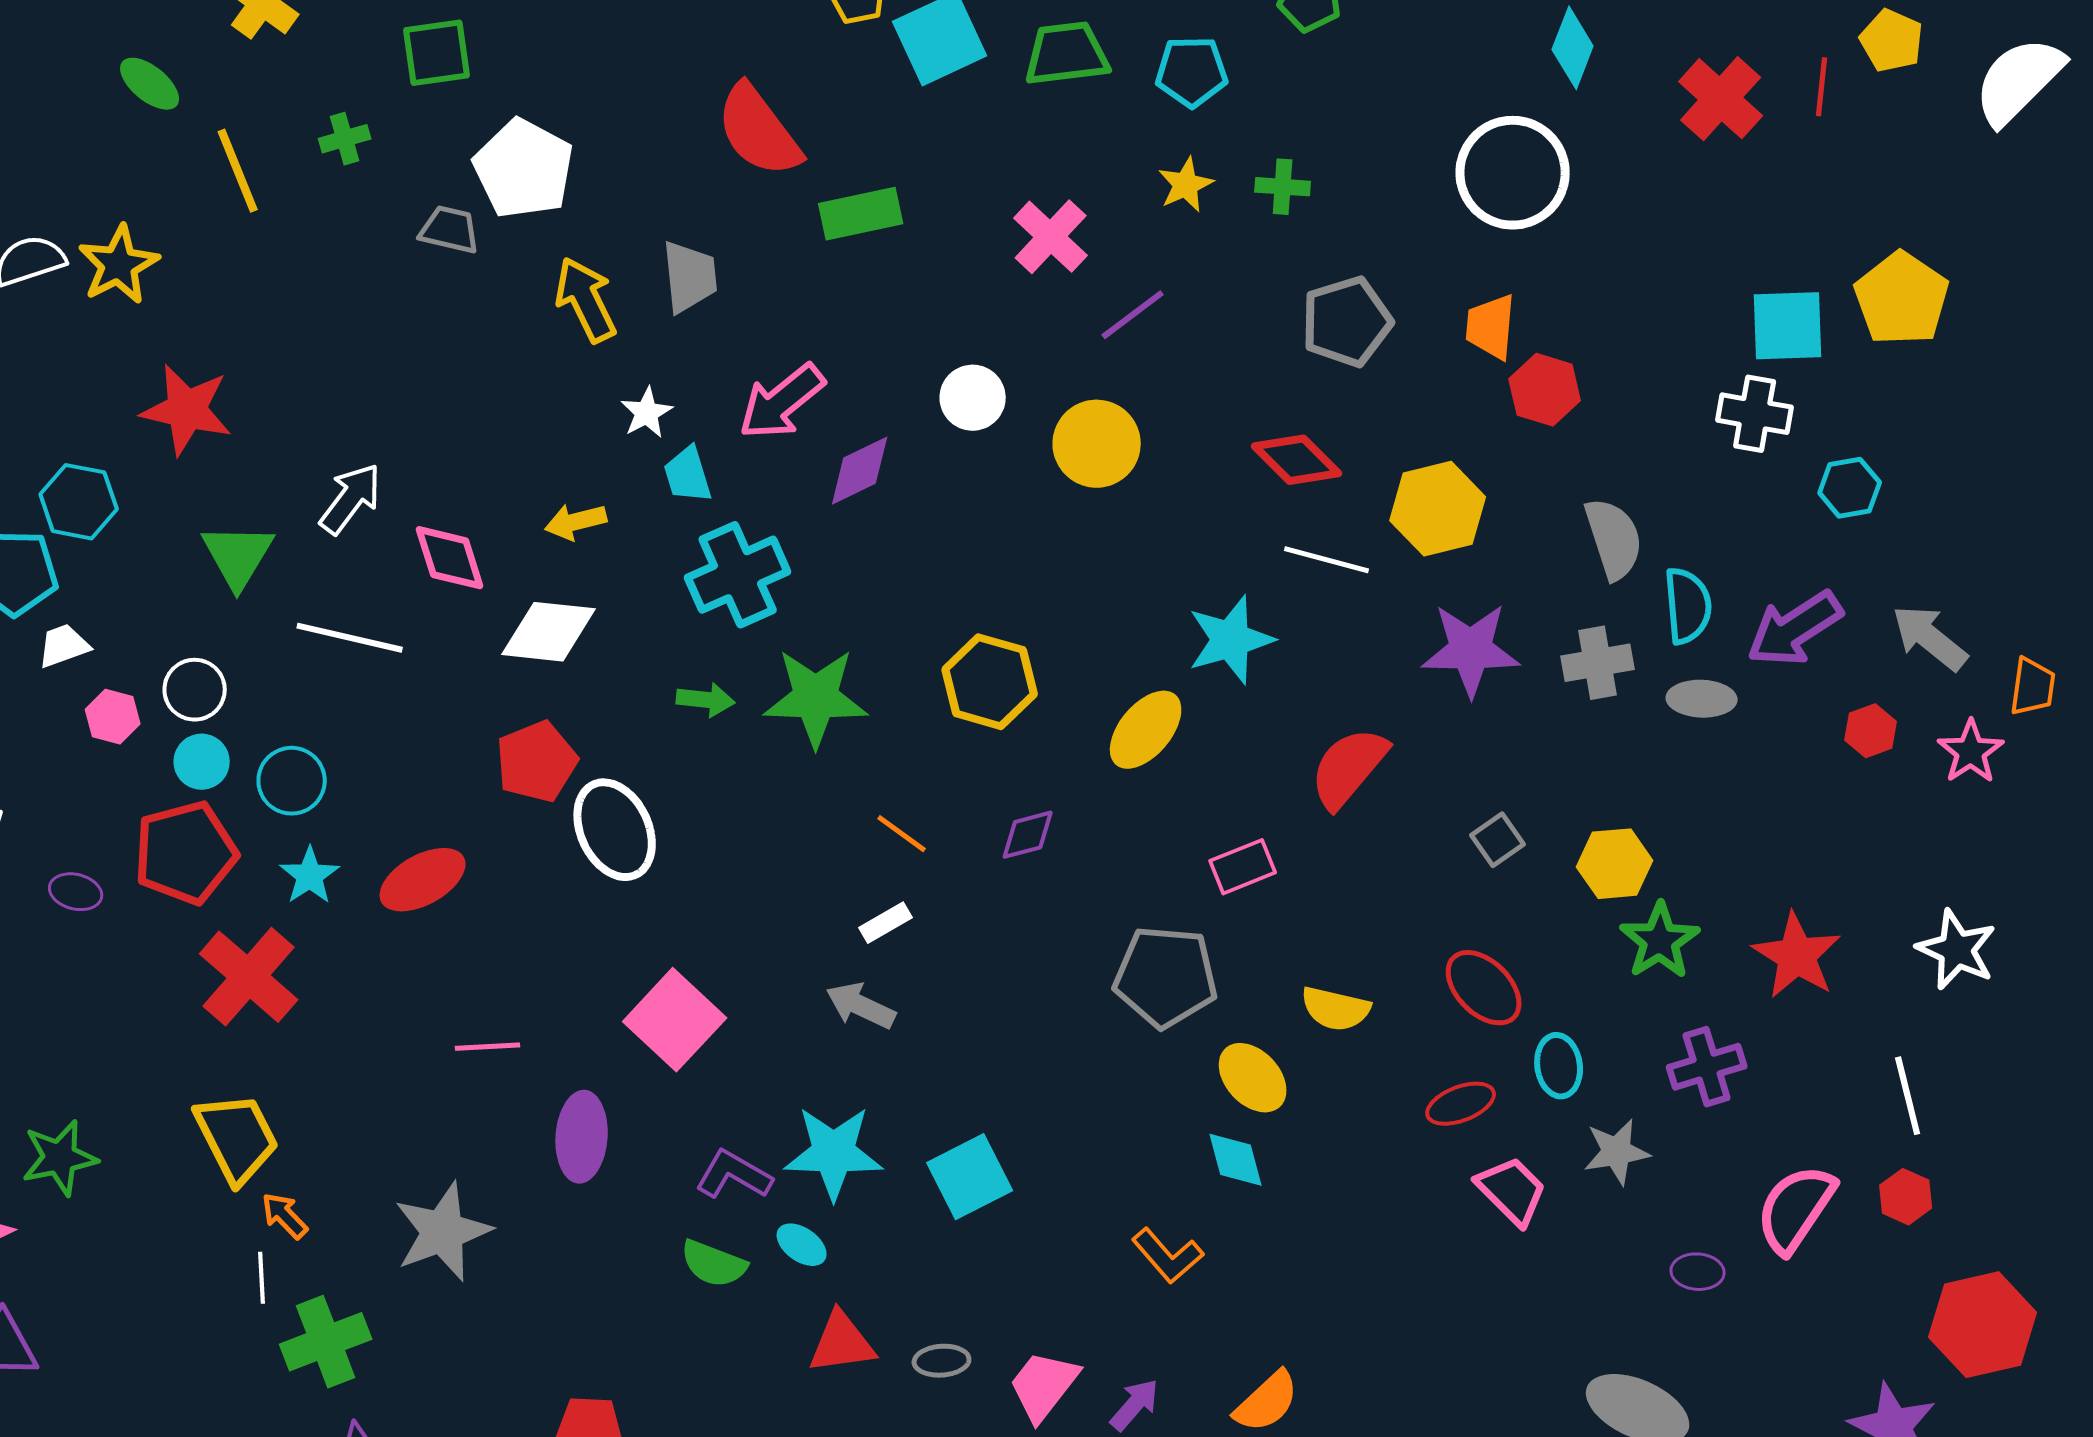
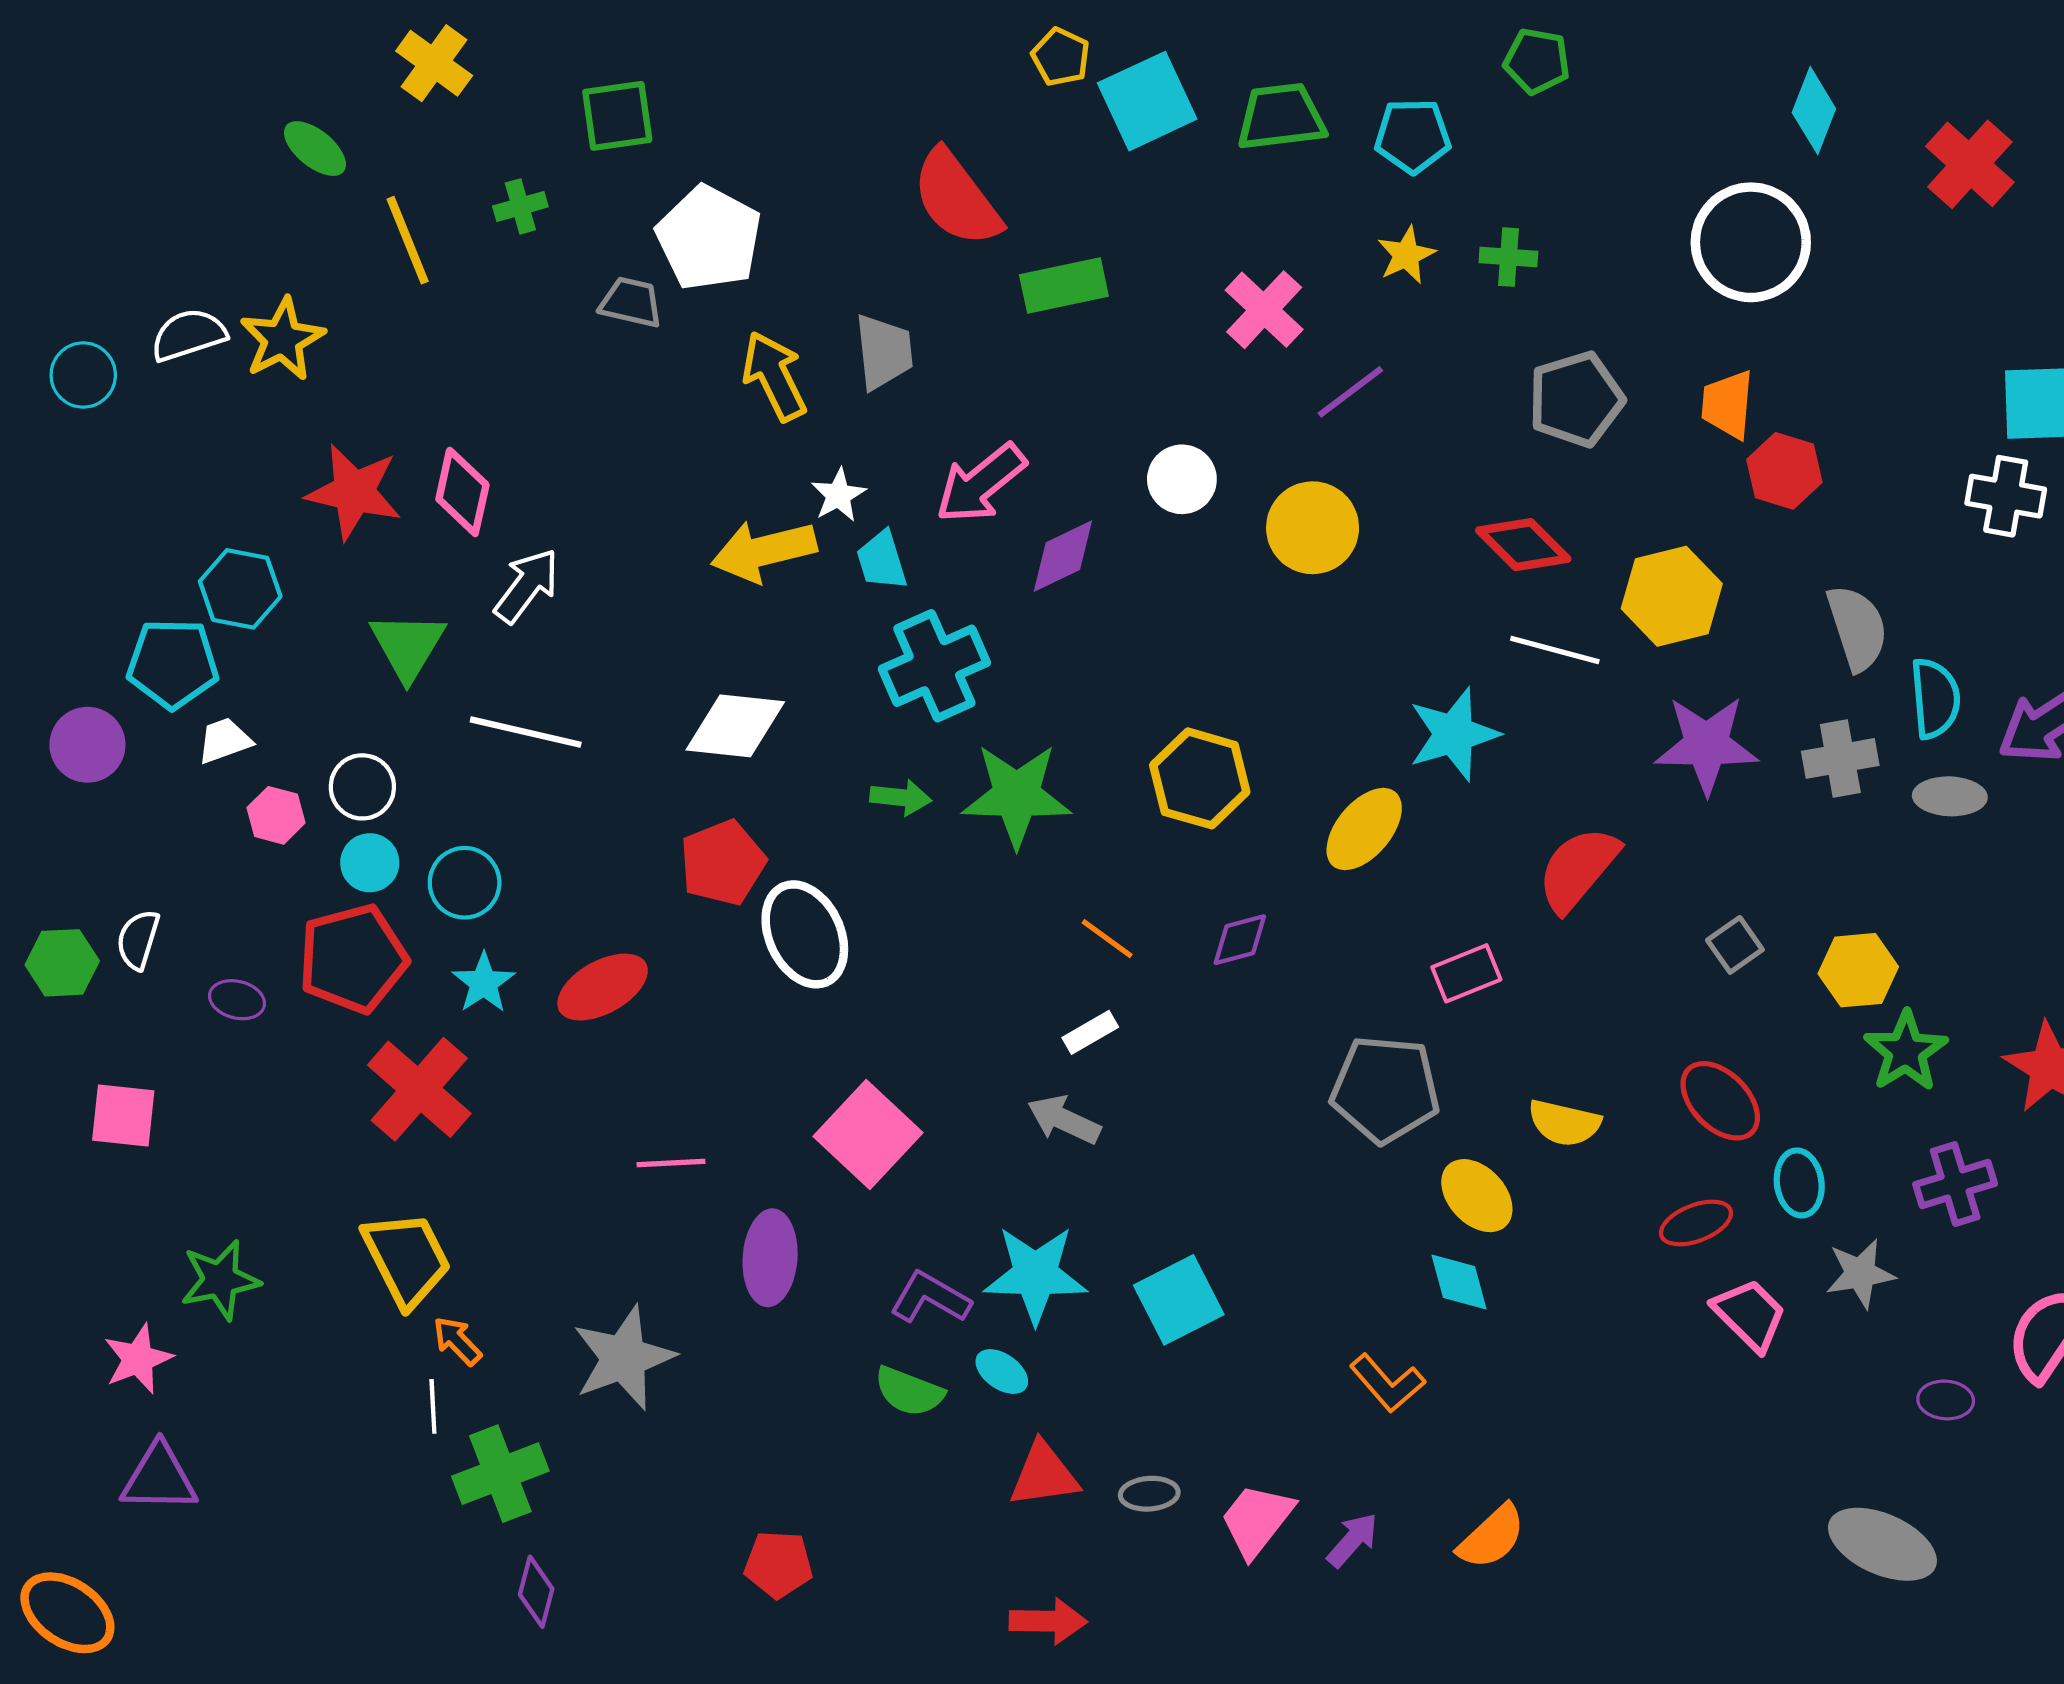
yellow arrow: (576, 522) -> (764, 551), moved, size x1.6
pink diamond: (450, 558) -> (462, 492), moved, turned 30

